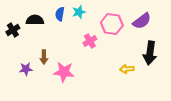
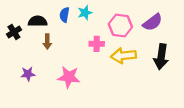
pink cross: (90, 41) -> (97, 44), turned 32
brown arrow: (44, 57) -> (47, 42), moved
yellow arrow: (127, 69) -> (124, 56), moved, size x1.6

